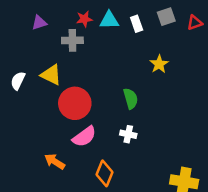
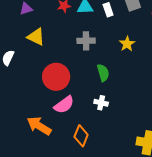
gray cross: (72, 40) -> (86, 41), moved
yellow triangle: (51, 75) -> (36, 37), moved
orange arrow: (55, 162) -> (39, 126), size x1.4

